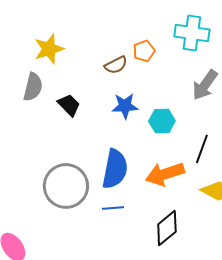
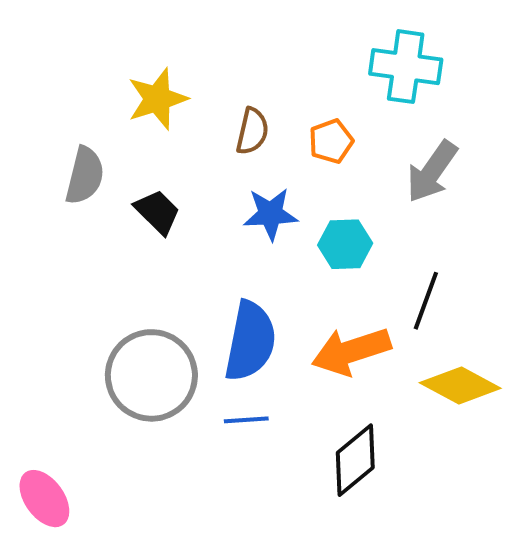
yellow star: (49, 49) -> (157, 99), moved
orange pentagon: (144, 51) -> (331, 141), moved
brown semicircle: (116, 65) -> (252, 131), turned -50

